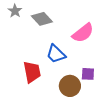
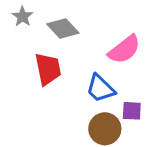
blue trapezoid: (56, 54) -> (100, 88), moved
red trapezoid: (32, 72) -> (48, 69), moved

